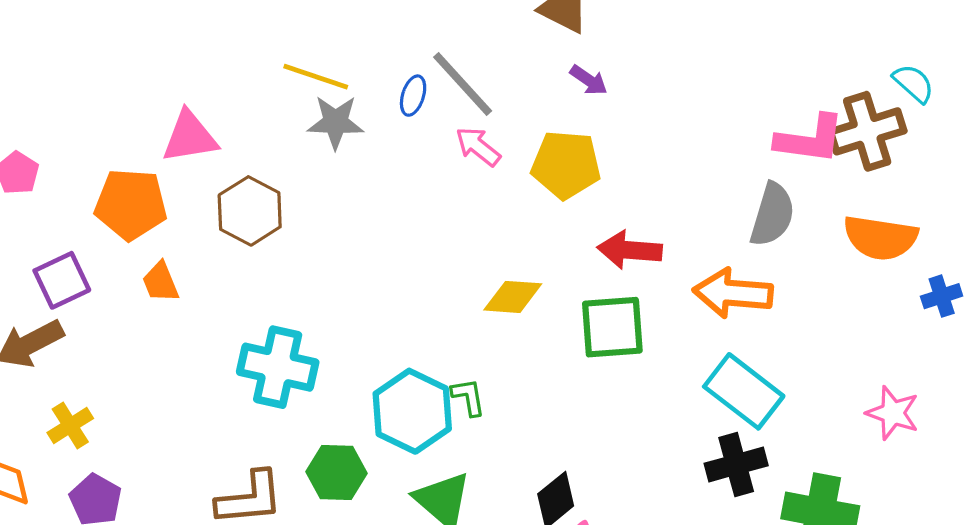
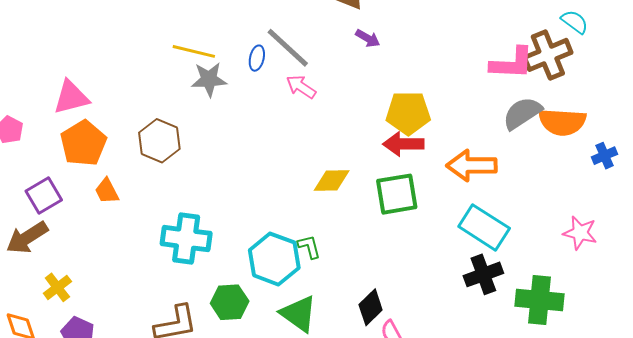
pink triangle: (190, 137) -> (71, 97), moved
yellow pentagon: (566, 165) -> (408, 113), moved
orange pentagon: (131, 204) -> (83, 143), turned -30
gray semicircle: (772, 215) -> (522, 113), moved, turned -135

